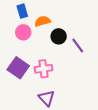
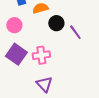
pink circle: (23, 32) -> (14, 25), moved

